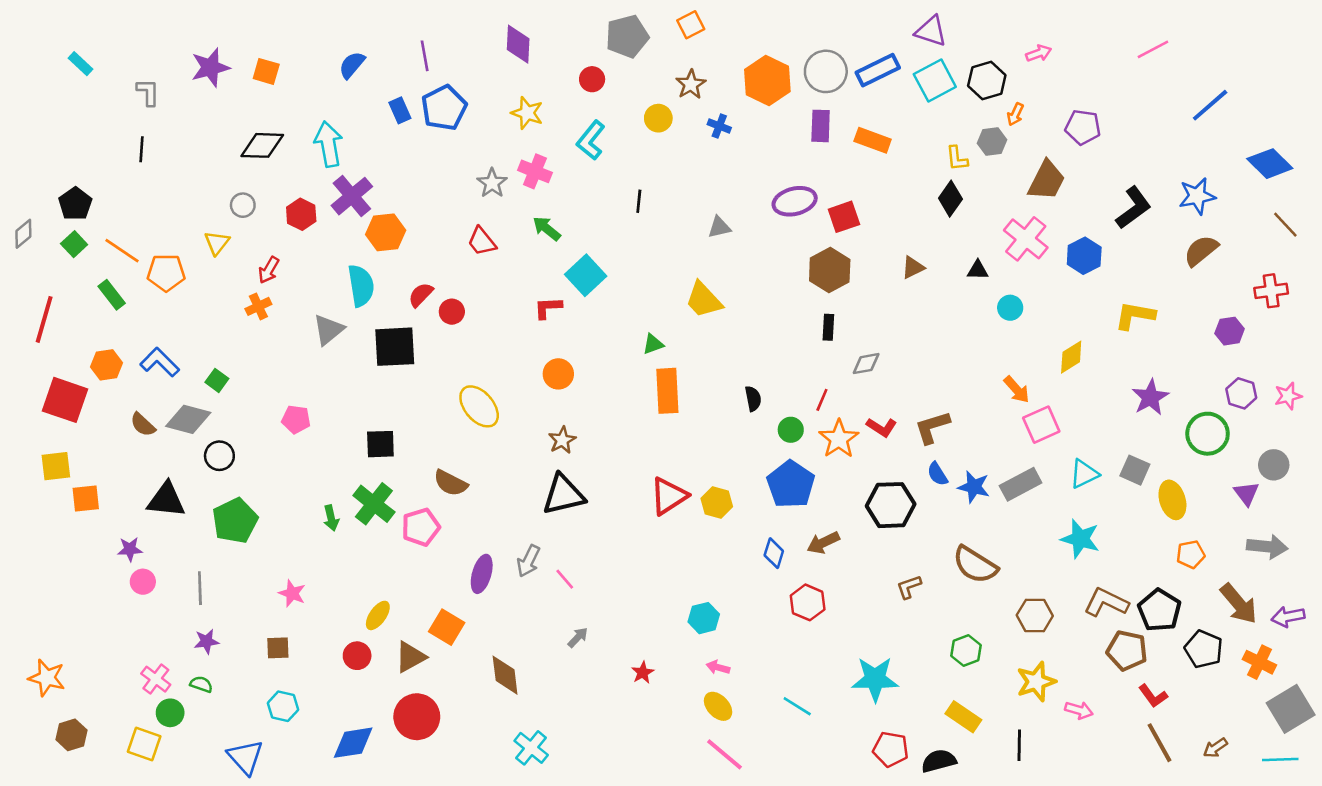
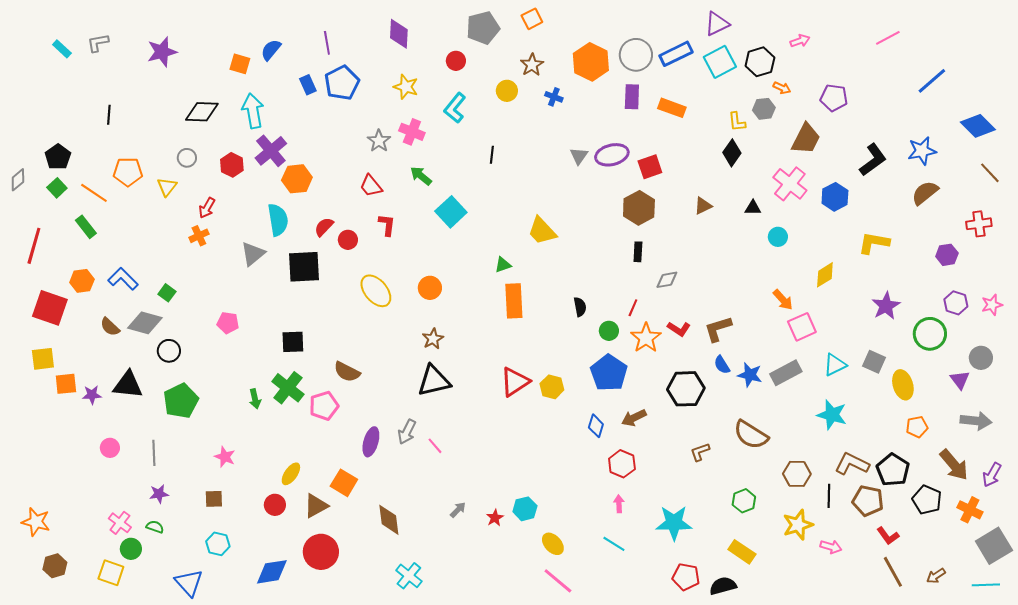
purple triangle: (931, 31) -> (717, 24), turned -44
orange square: (266, 71) -> (240, 64), moved
gray L-shape: (148, 92) -> (98, 43), moved, turned -100
orange arrow: (1015, 114) -> (782, 88), turned -90
gray triangle: (719, 227) -> (579, 156), moved, turned -42
orange pentagon: (166, 273) -> (128, 172), moved
red L-shape: (548, 308) -> (387, 225), moved, turned 100
yellow ellipse: (479, 406) -> (376, 291), moved
purple star: (130, 549) -> (92, 395), moved
purple arrow: (1288, 617) -> (992, 475), turned -50
cyan hexagon: (704, 618) -> (525, 509), moved
gray arrow: (578, 638) -> (458, 510), moved
pink arrow: (718, 667) -> (619, 504), moved, turned 72
black line: (1019, 745) -> (829, 496), moved

